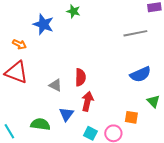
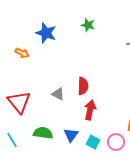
green star: (73, 11) -> (88, 25), moved
red triangle: (16, 72) -> (19, 102), moved, turned 30
blue triangle: (66, 114) -> (71, 135), moved

